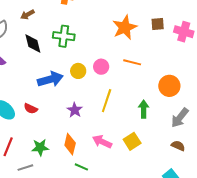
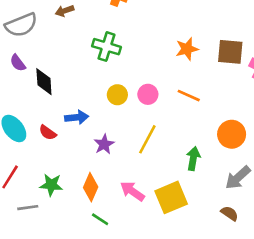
brown square: (158, 24) -> (230, 52), size x1.5
orange star: (125, 27) -> (187, 49), size x0.7
black diamond: (33, 44) -> (44, 82), moved
blue arrow: (50, 79) -> (77, 117), moved, size x0.7
yellow square: (132, 141) -> (171, 197), size x1.4

